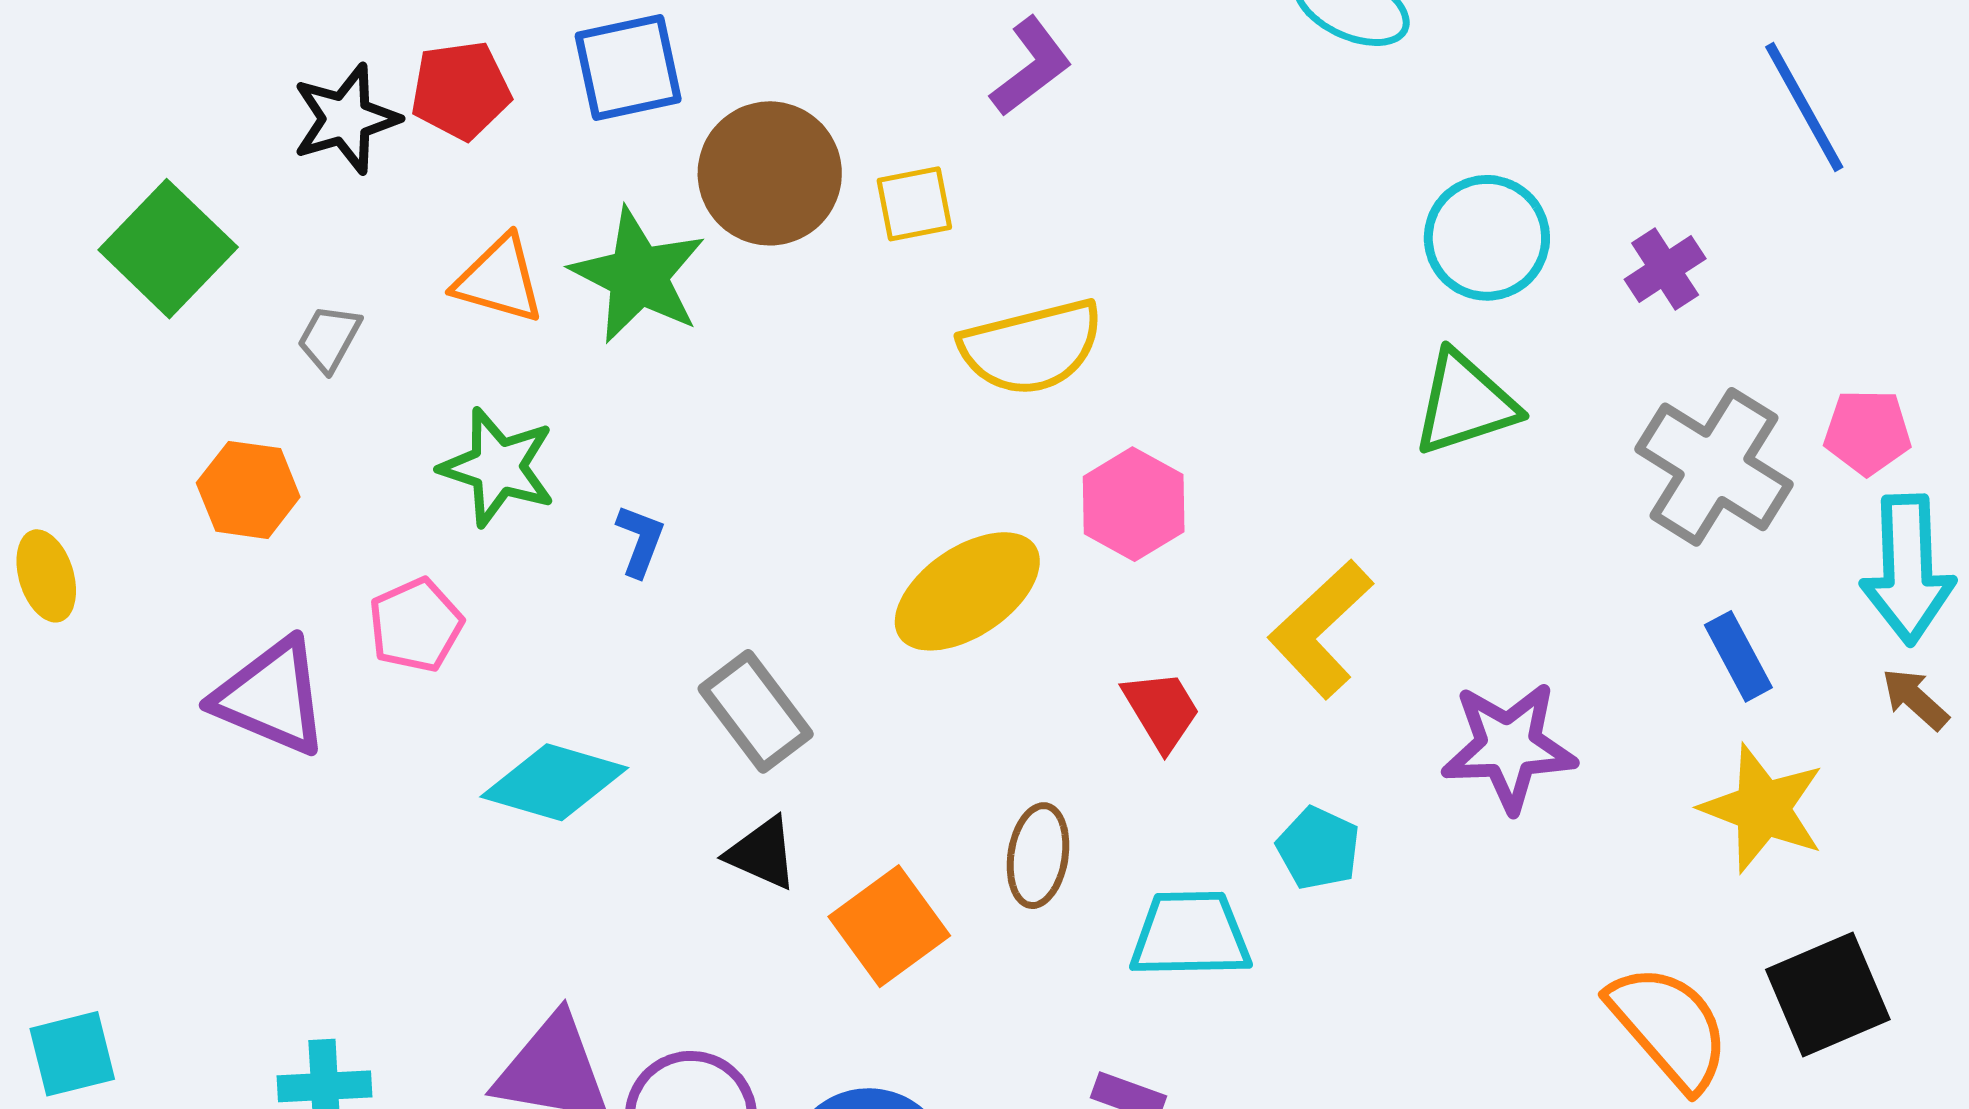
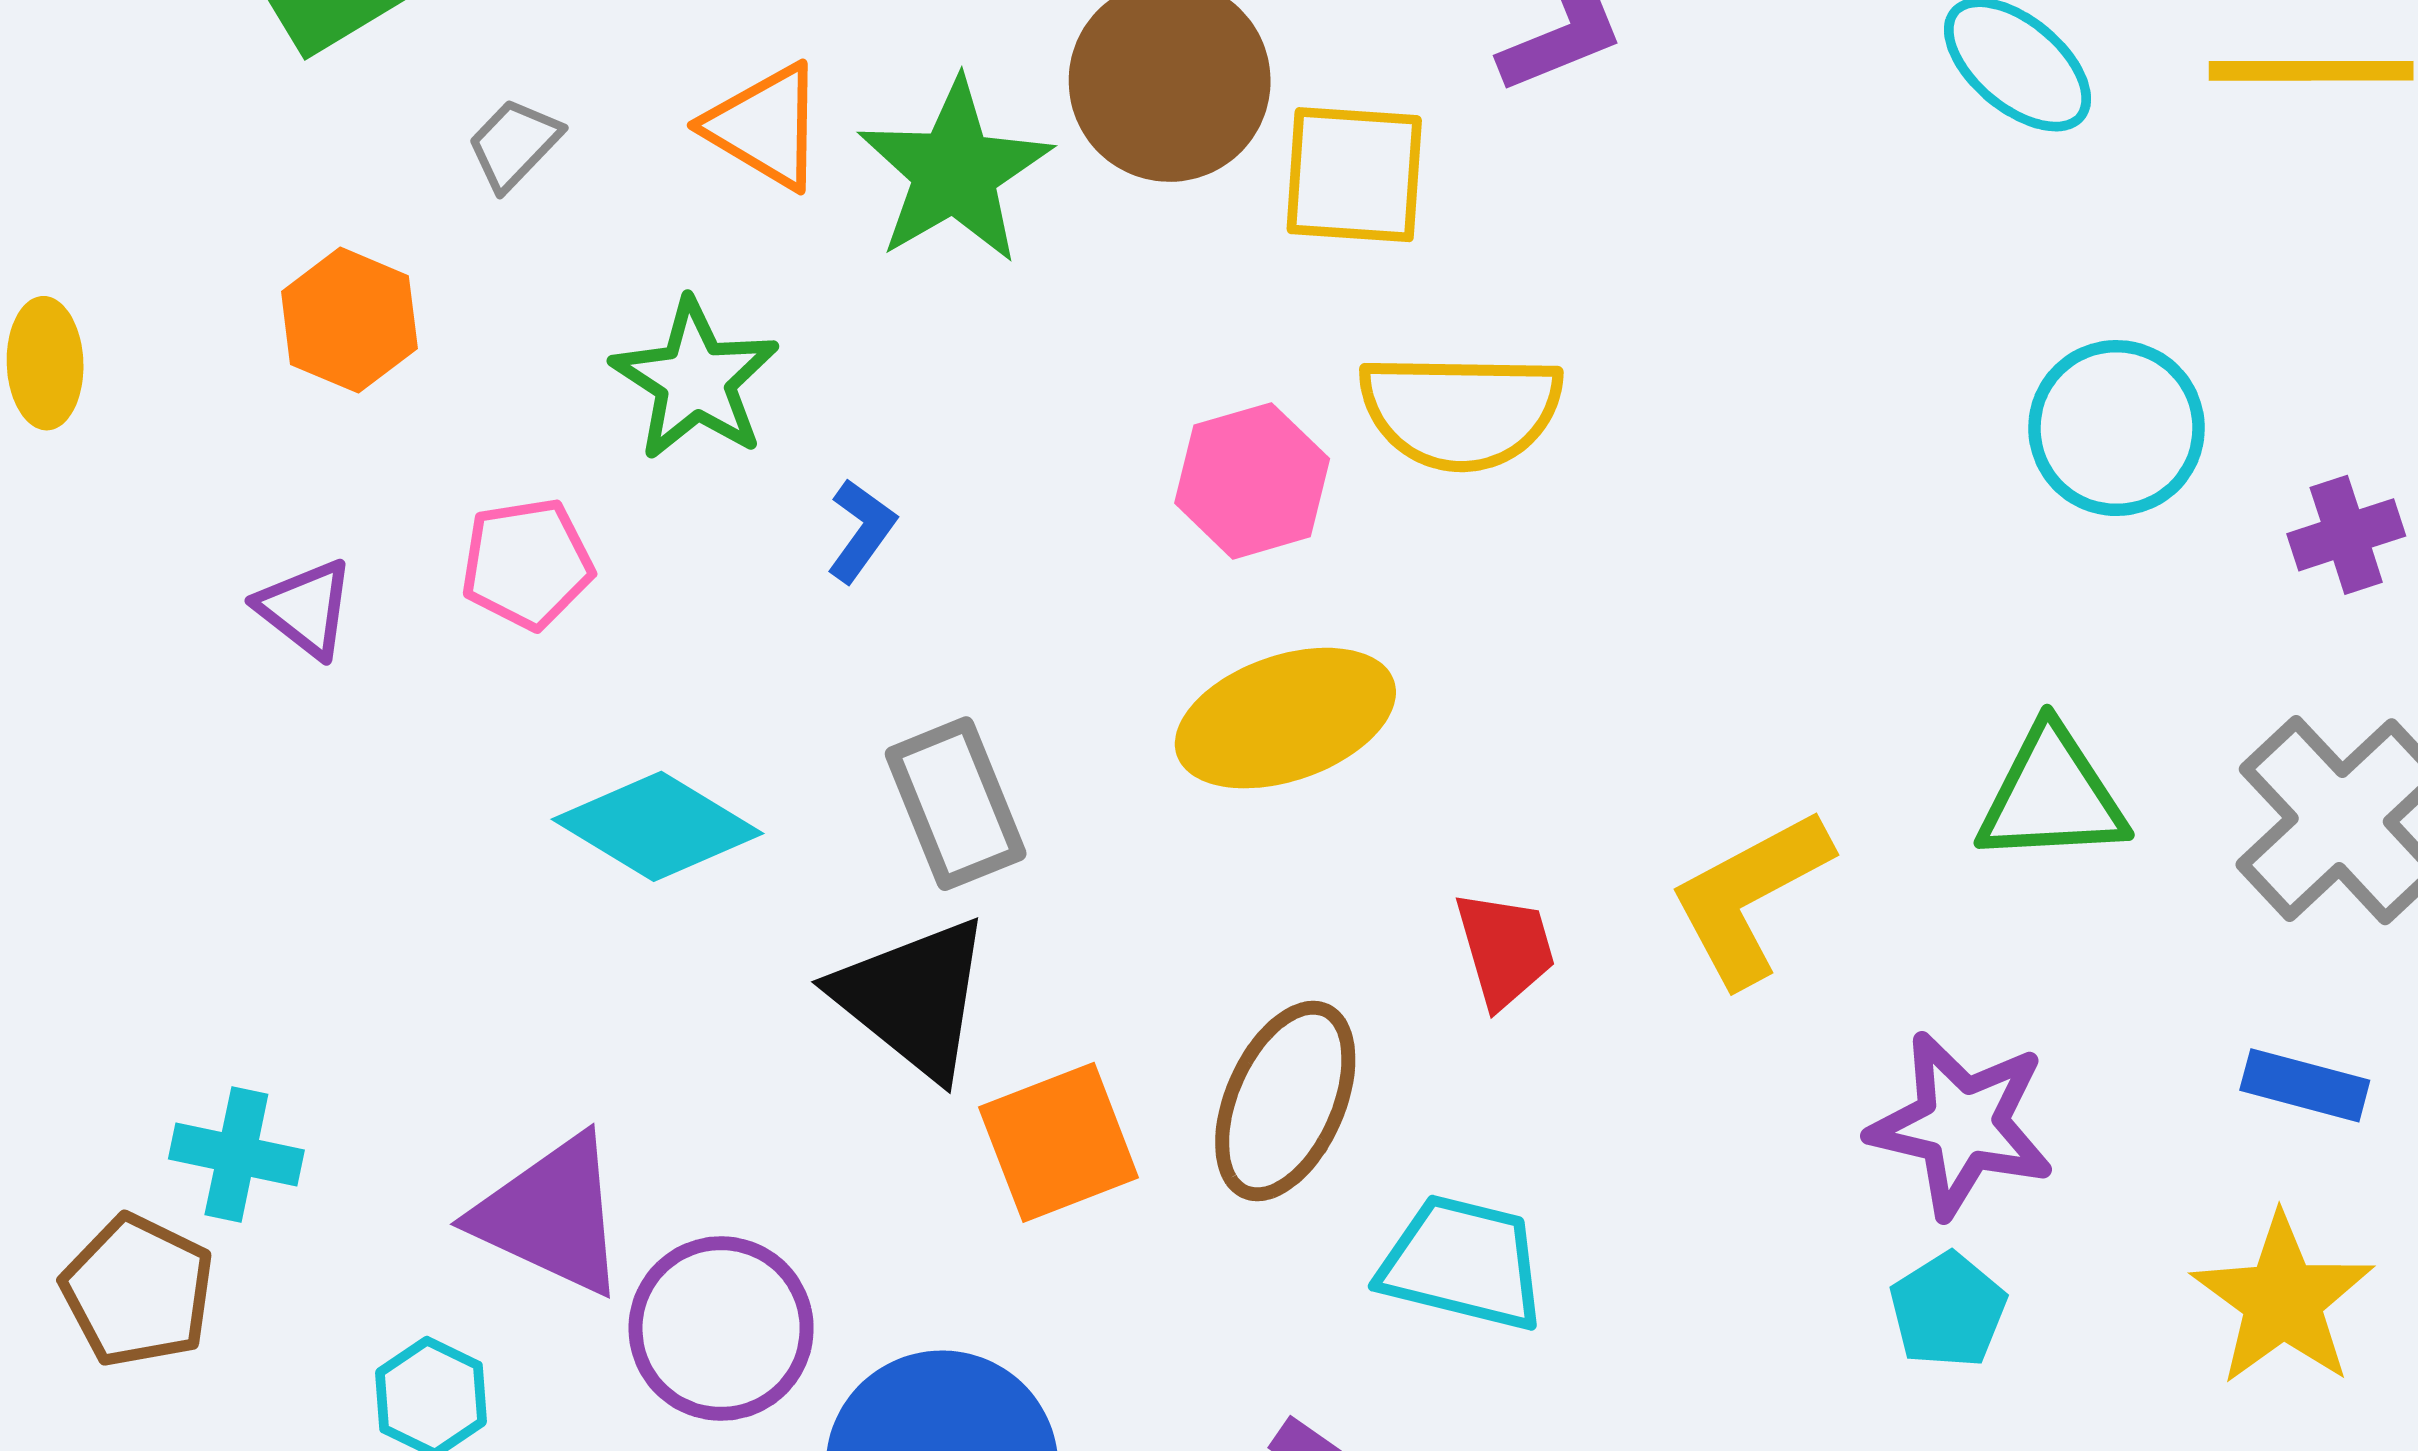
yellow square: (914, 204) -> (1354, 175), size x1.4
green triangle: (1465, 403) -> (2052, 796), moved
pink hexagon: (1134, 504) -> (1252, 481), moved
blue rectangle: (1738, 656) -> (2305, 1085), turned -62
purple triangle: (271, 697) -> (306, 608), size x0.6
cyan pentagon: (1318, 848) -> (1948, 1310), moved
black triangle: (762, 853) -> (913, 998), size x1.6
brown ellipse: (1038, 856) -> (1285, 1101), size x1.4

